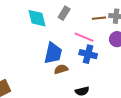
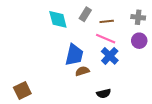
brown line: (99, 18) -> (107, 21), moved
blue cross: (88, 54) -> (110, 56), turned 30

